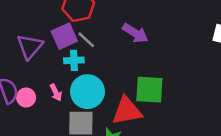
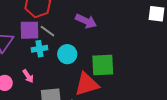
purple square: (64, 36) -> (29, 30), turned 30
cyan circle: (87, 92) -> (67, 54), moved, size x0.7

